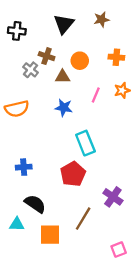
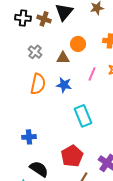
brown cross: (47, 56) -> (44, 19), moved
orange semicircle: (17, 109) -> (38, 84), moved, turned -65
red pentagon: (73, 174) -> (72, 156), moved

